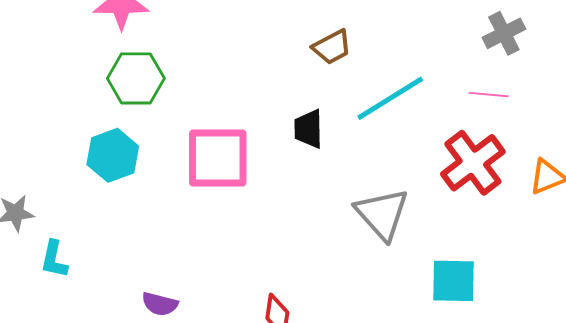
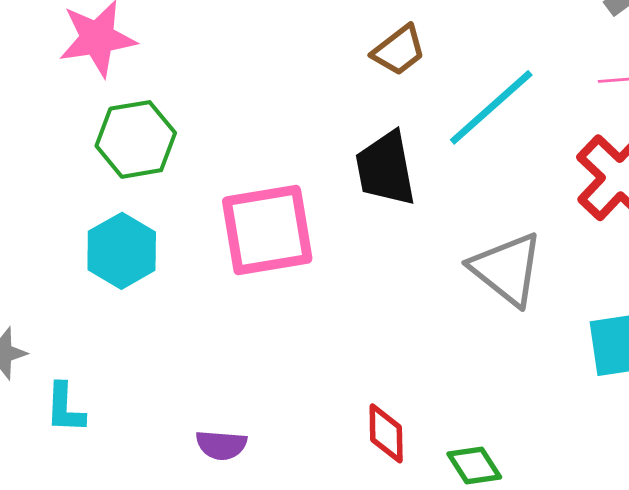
black trapezoid: (308, 129) -> (386, 169), size x1.4

